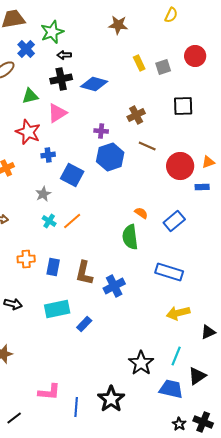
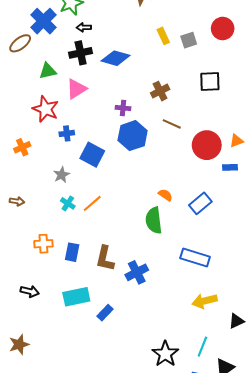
blue cross: (26, 49) -> (43, 21), size x1.4

